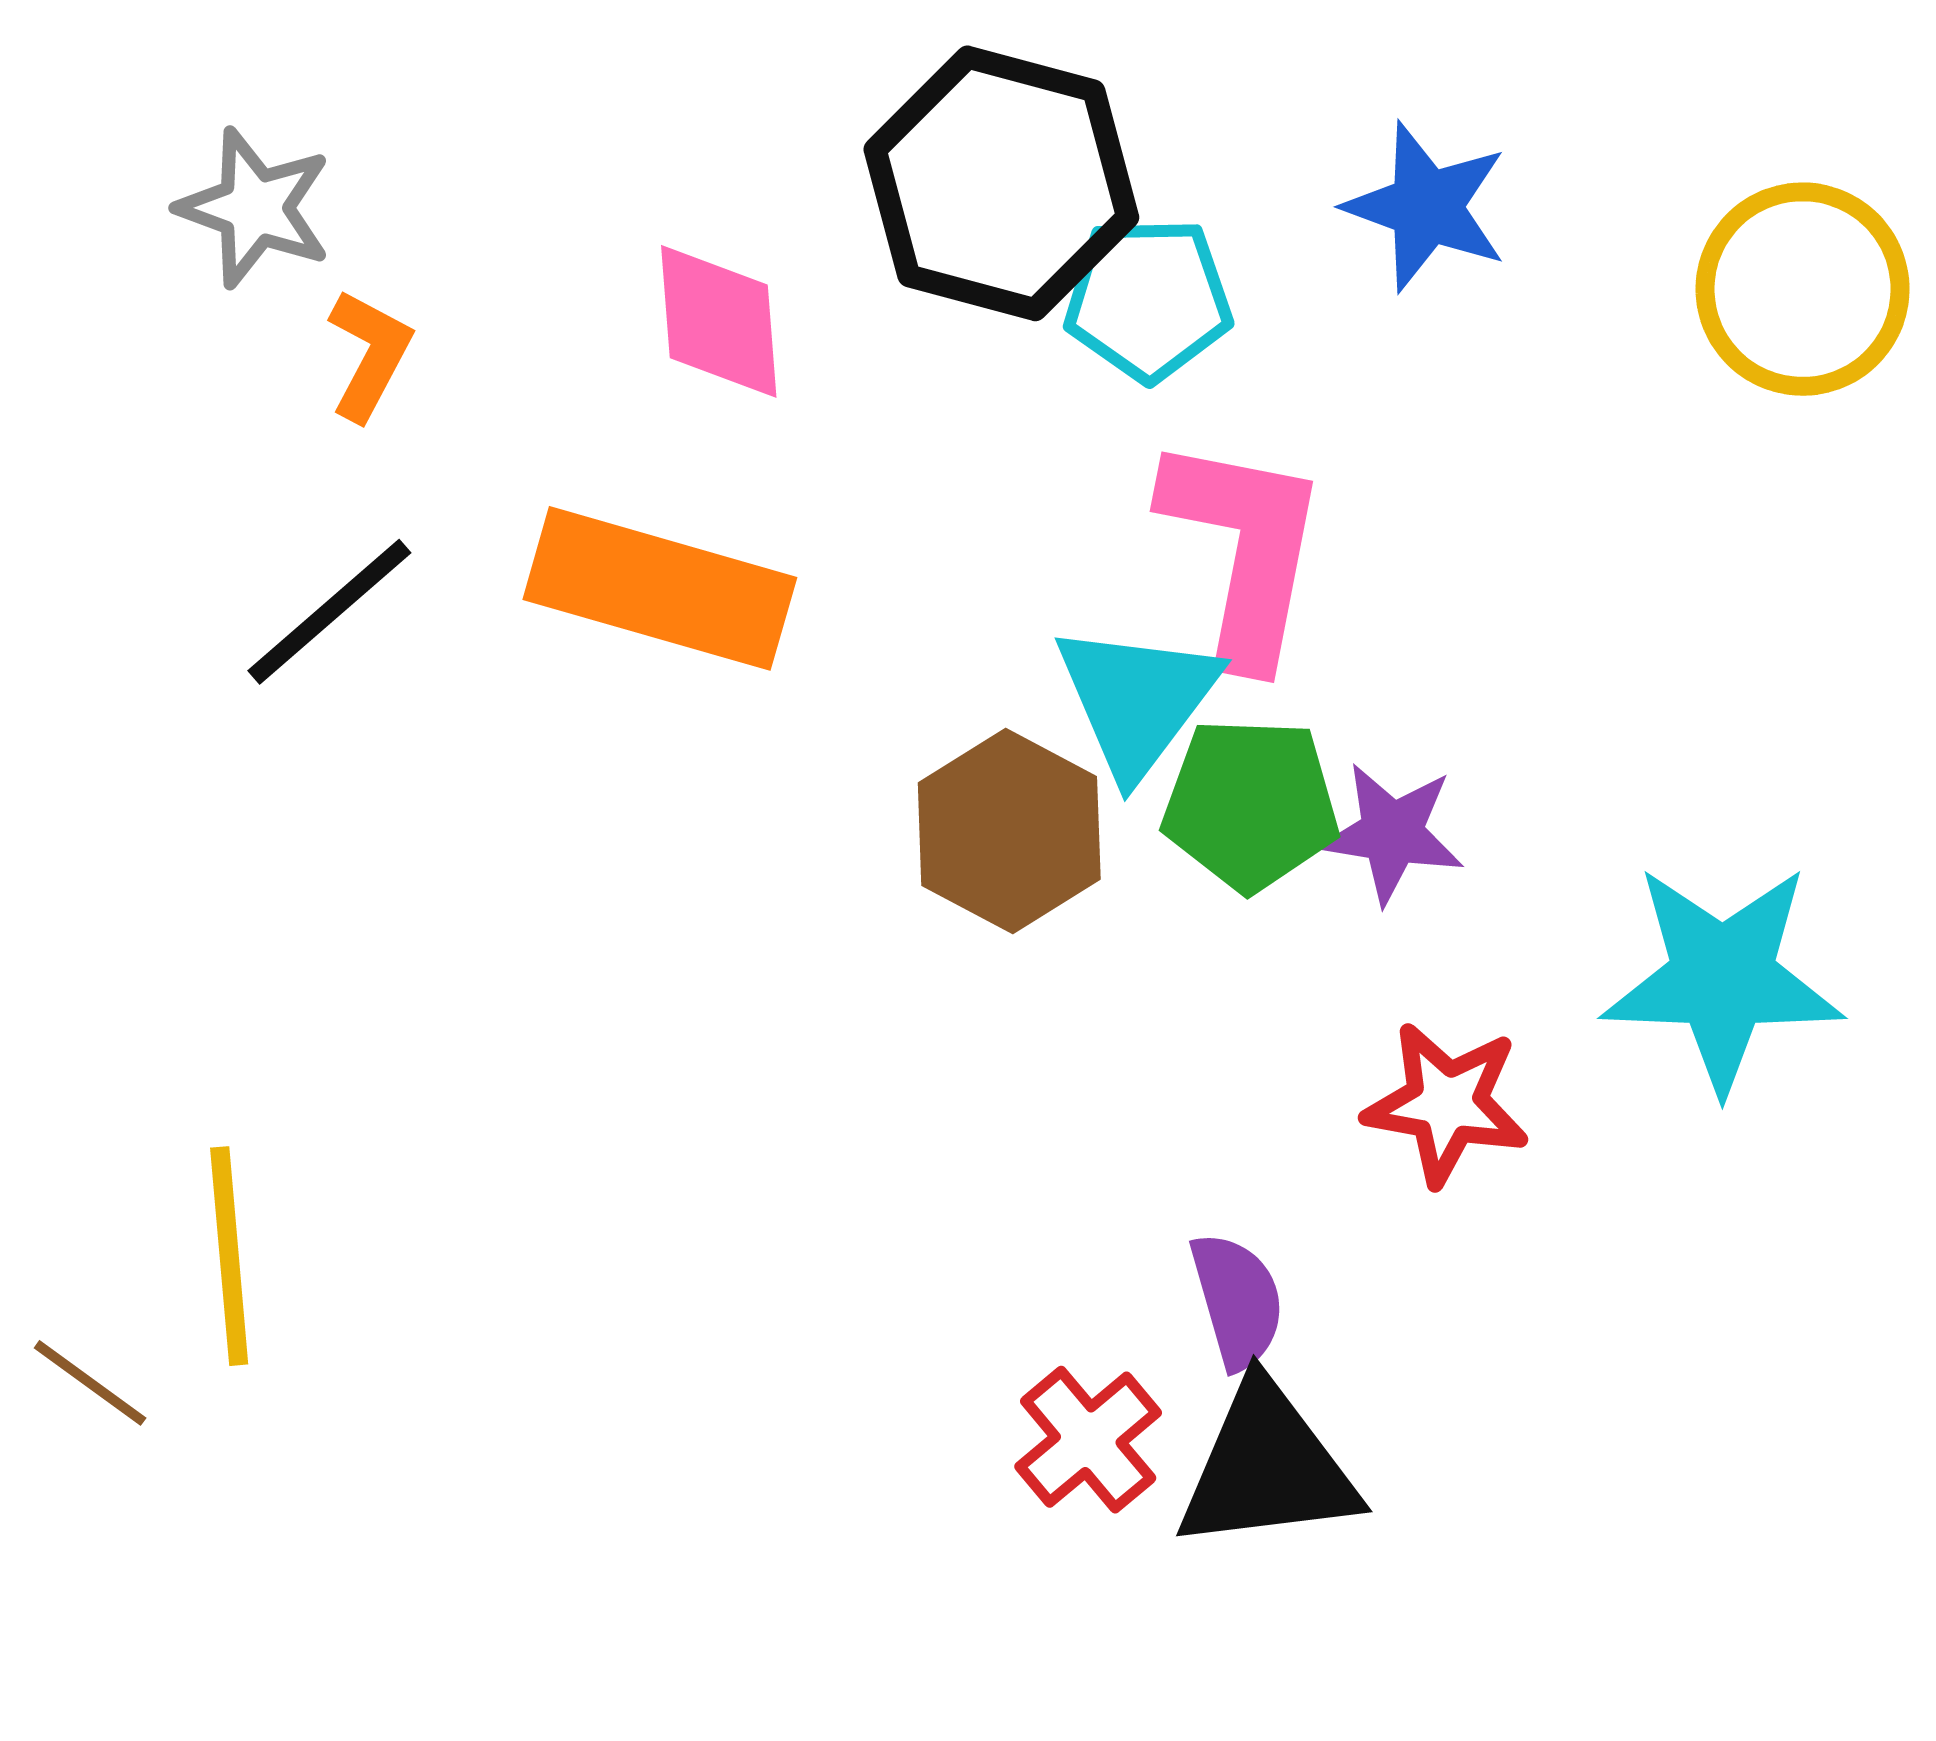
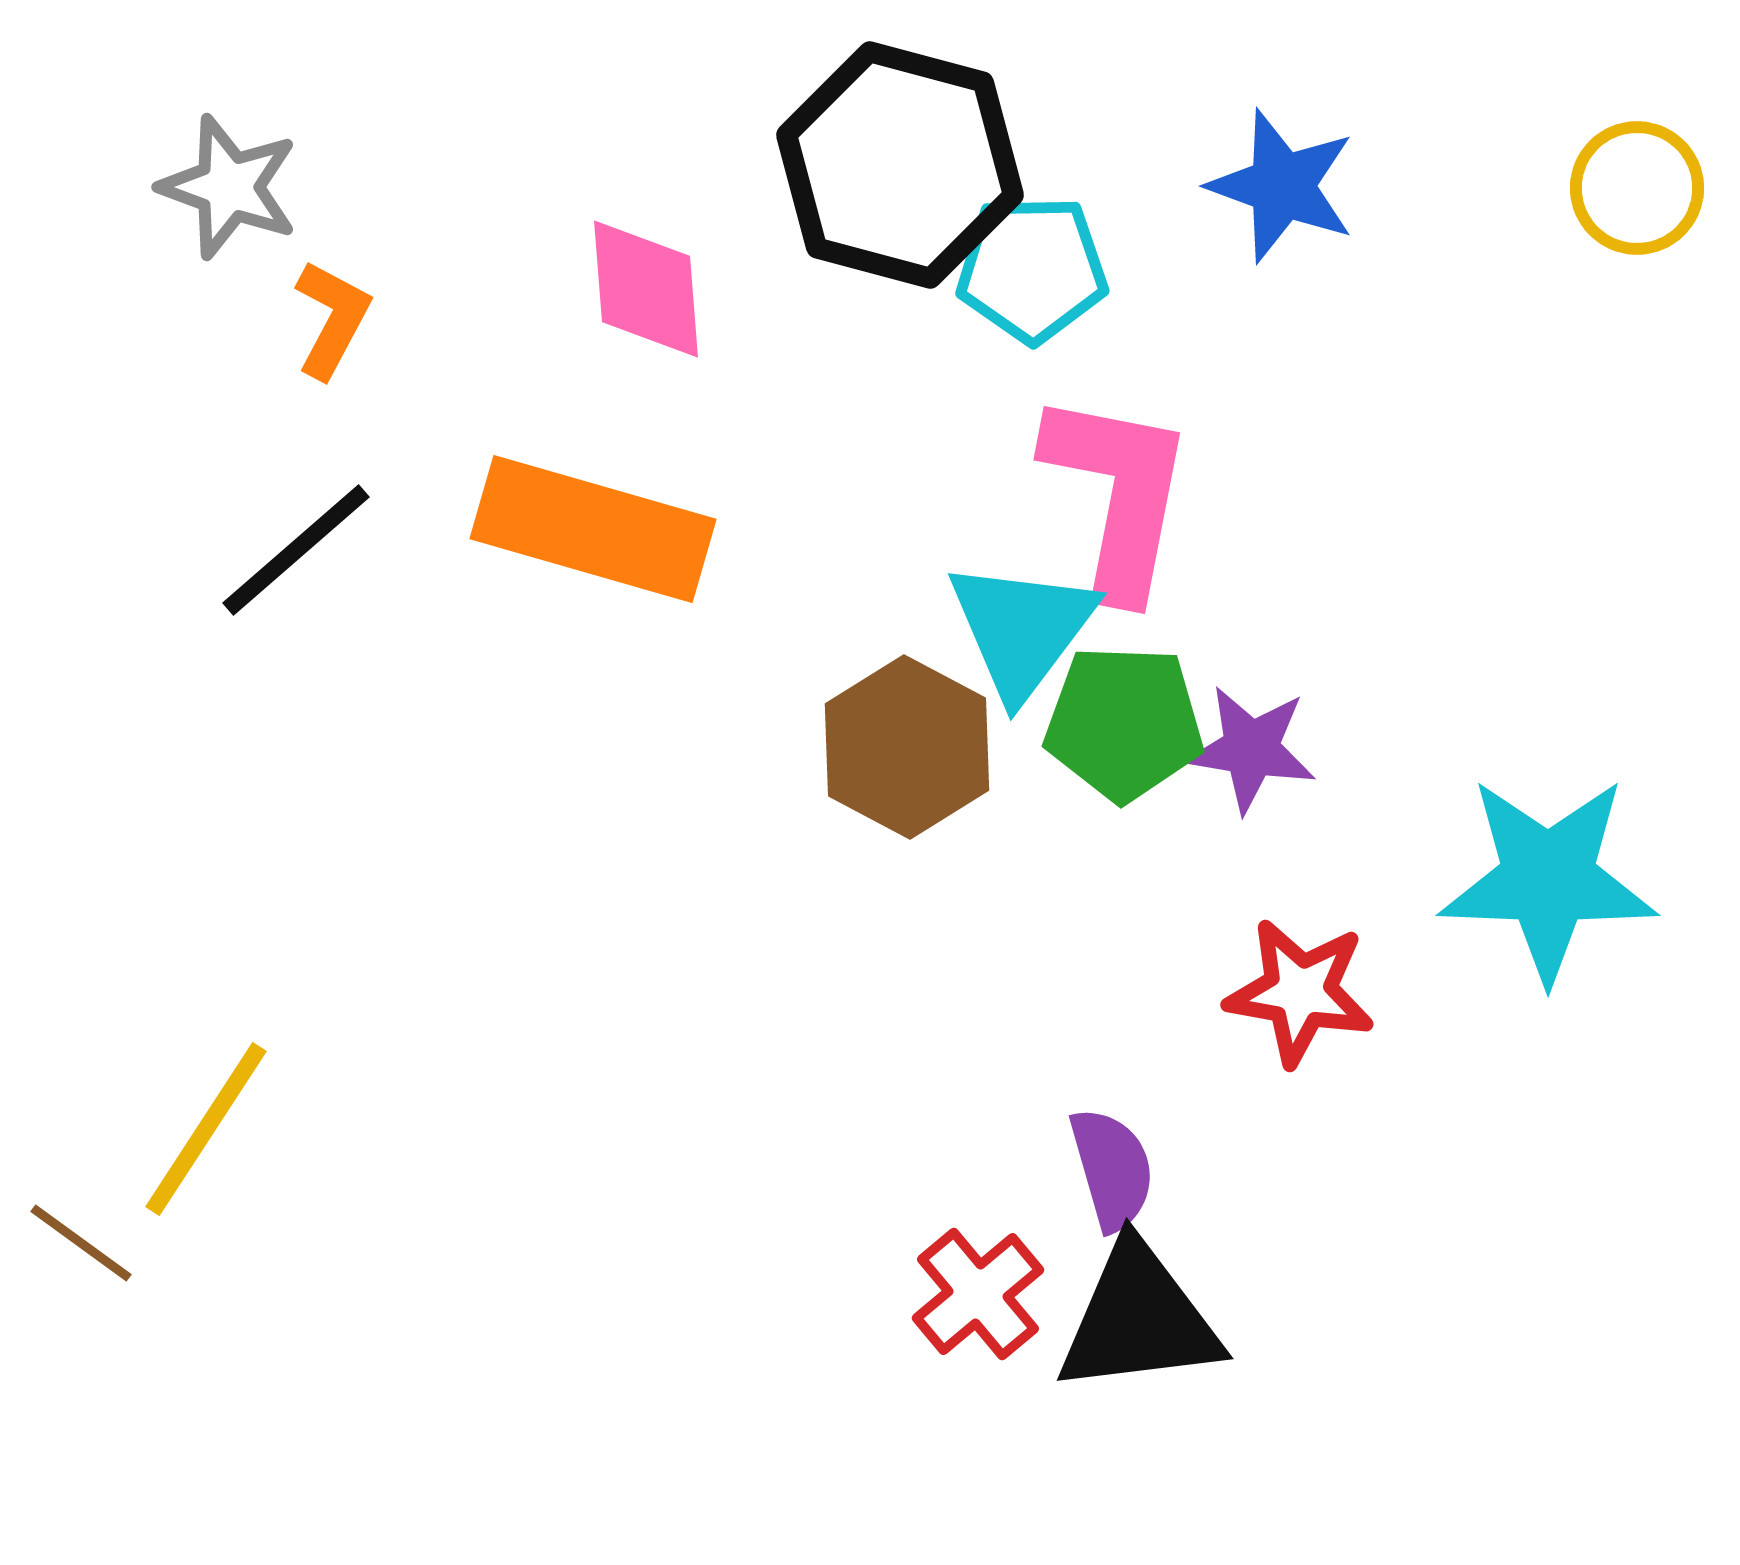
yellow circle: (1803, 289) -> (1637, 188), moved, size x0.7
yellow line: (229, 1256) -> (206, 1129), turned 38

